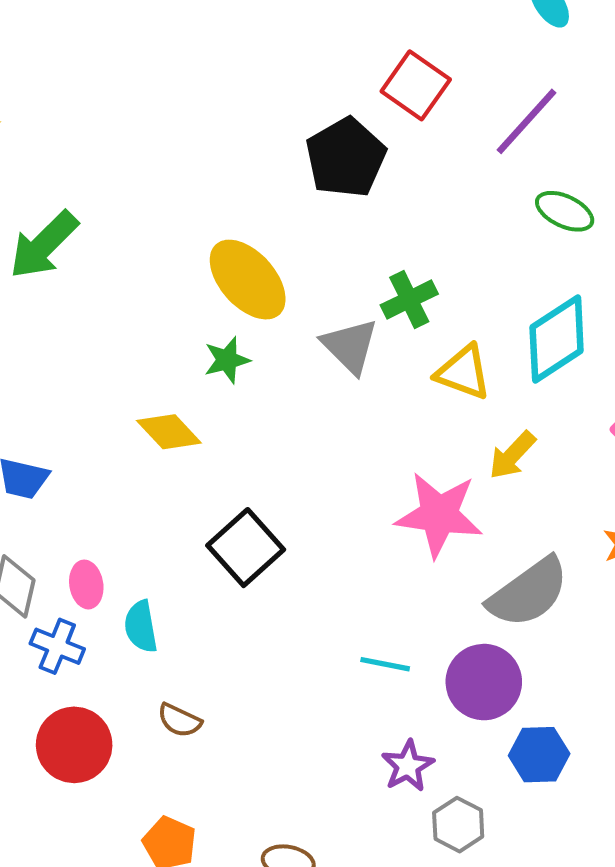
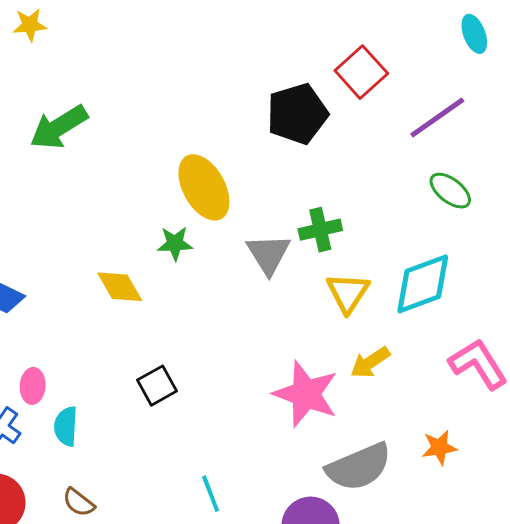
yellow triangle: (463, 372) -> (348, 293), turned 30
black square: (246, 548) -> (157, 386), size x0.7
cyan line: (385, 664) -> (211, 494), moved, turned 45

